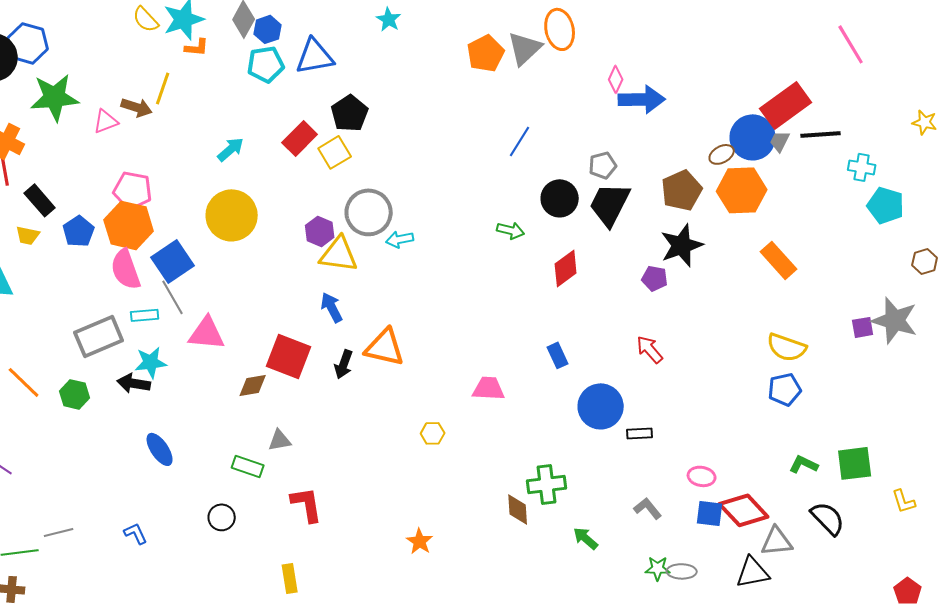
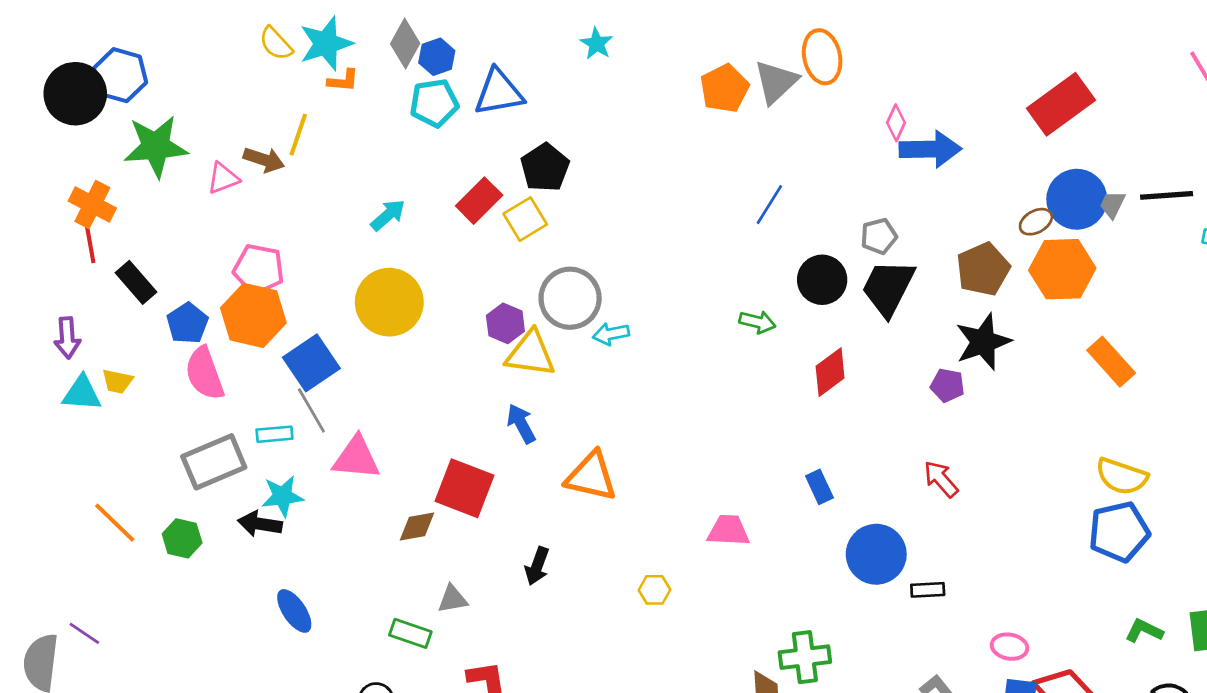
red rectangle: (786, 105) -> (1061, 104), moved
yellow trapezoid: (28, 235) -> (117, 381), moved
pink semicircle: (126, 269) -> (205, 373), moved
black arrow: (344, 364) -> (537, 566), moved
blue pentagon: (785, 389) -> (1119, 532), size x1.4

